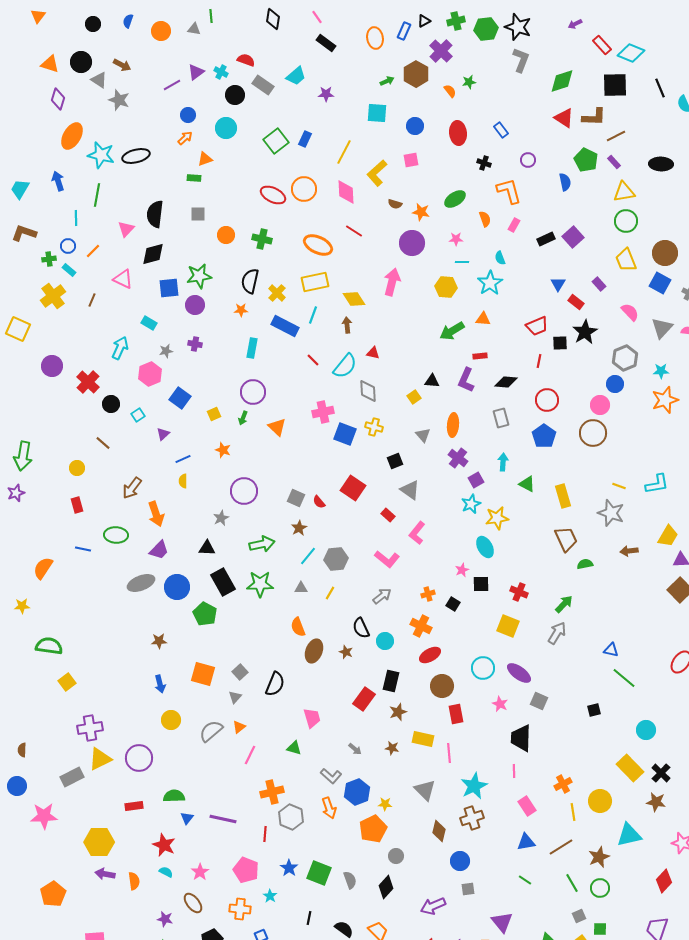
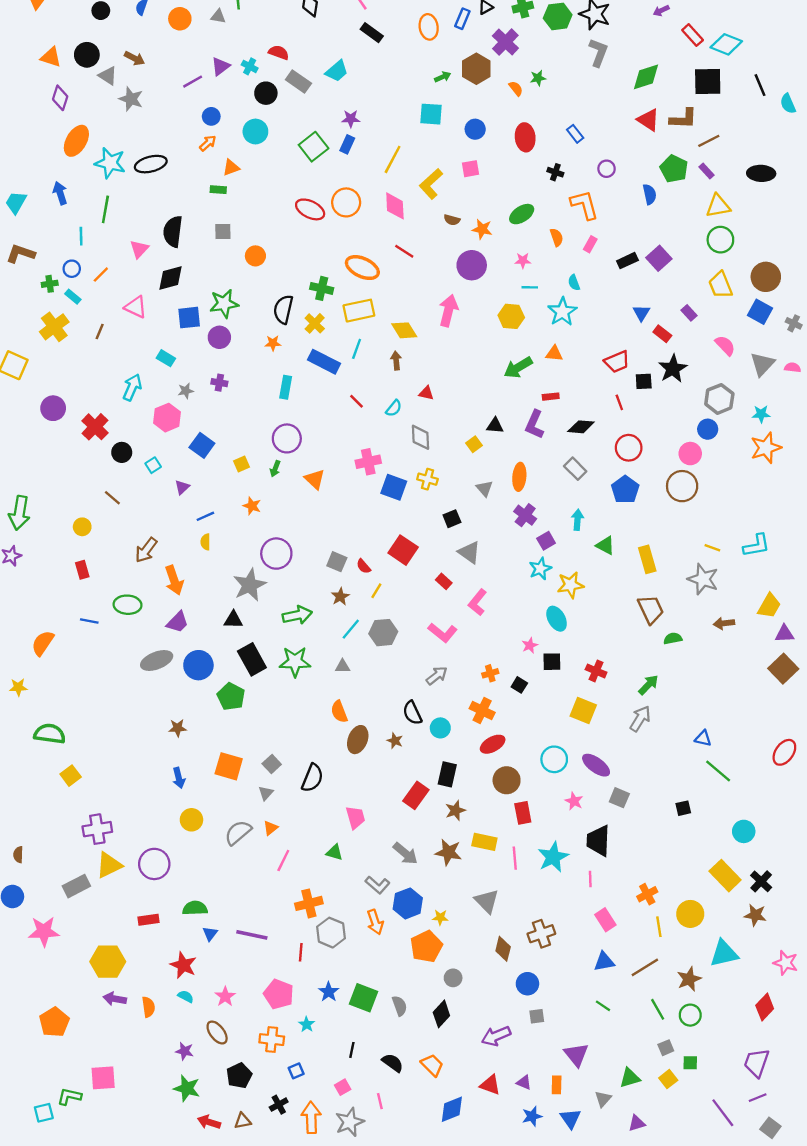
purple star: (326, 94) -> (351, 119), moved
green cross: (262, 239) -> (322, 288), moved
red line: (539, 361) -> (619, 402), turned -32
cyan semicircle: (345, 366) -> (394, 408), size x0.6
gray rectangle: (501, 418) -> (575, 469), turned -30
gray star: (221, 518) -> (250, 585), size x1.8
yellow line: (330, 593) -> (376, 591), moved
brown star: (392, 748) -> (448, 852), size x1.6
gray arrow: (355, 749) -> (405, 853), size x1.6
cyan star: (474, 786) -> (553, 857), moved

